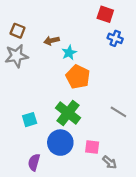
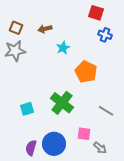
brown arrow: (52, 41) -> (45, 29), moved
orange pentagon: (78, 77) -> (86, 72), moved
gray line: (118, 112) -> (106, 111), moved
blue circle: (60, 143) -> (54, 144), moved

